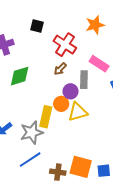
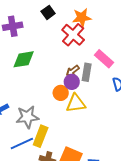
orange star: (95, 25) -> (82, 18), moved
black square: (37, 26) -> (48, 12), turned 32
brown arrow: (60, 69) -> (73, 71), moved
yellow rectangle: (46, 117) -> (41, 136), moved

